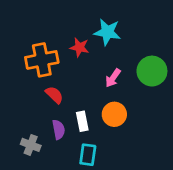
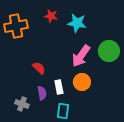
red star: (79, 47) -> (51, 16), moved
orange cross: (42, 60) -> (16, 26), moved
pink arrow: (113, 78) -> (81, 56), size x1.6

